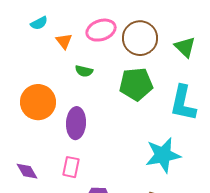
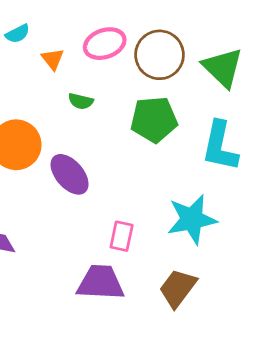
green triangle: (185, 47) -> (223, 67), size x1.4
purple ellipse: (76, 123) -> (70, 174), turned -44
pink rectangle: (71, 167) -> (122, 236), moved

